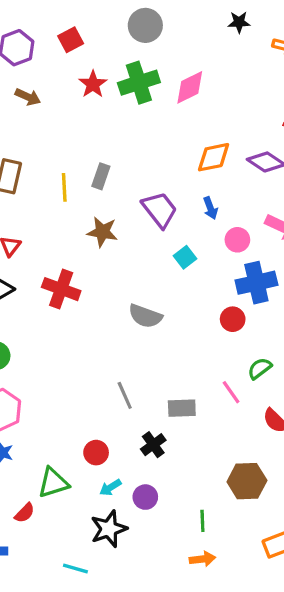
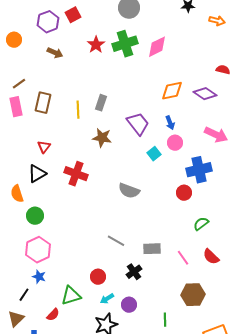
red square: (71, 40) -> (73, 15), moved
pink circle: (237, 240) -> (175, 143), moved
pink line: (231, 392) -> (183, 258), moved
gray line: (125, 395) -> (116, 241), turned -36

